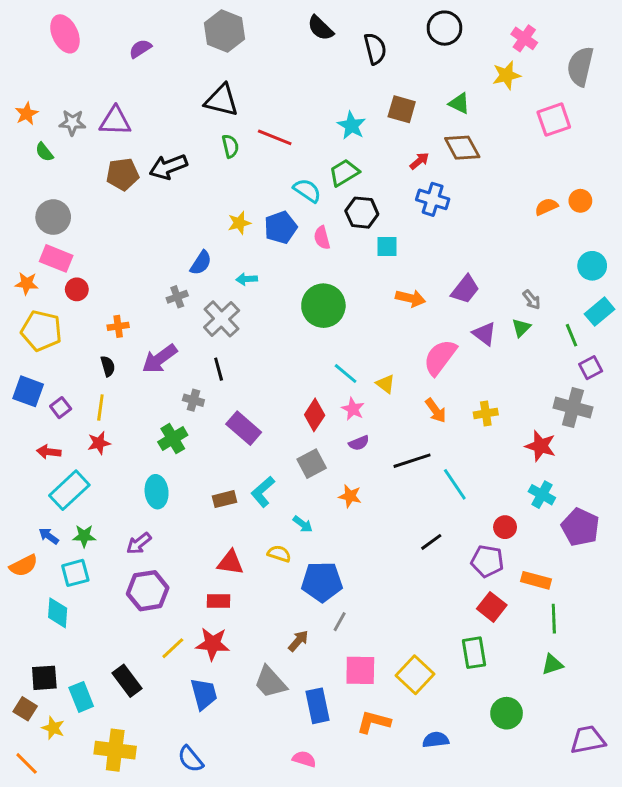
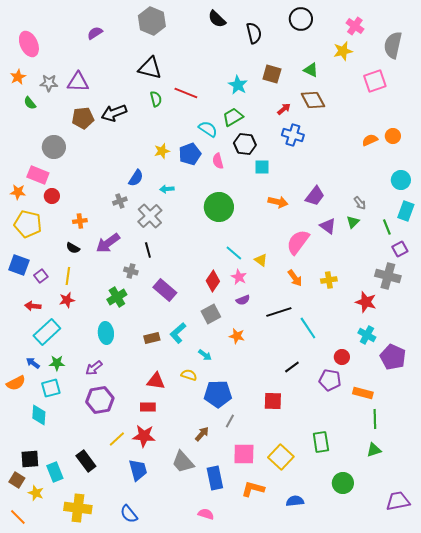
pink ellipse: (65, 34) -> (29, 44), moved
gray circle: (53, 217) -> (54, 147), moved
cyan rectangle: (600, 312) -> (406, 211), turned -30
black semicircle: (108, 366) -> (73, 248), turned 136
red square: (492, 607) -> (273, 401), moved, turned -36

